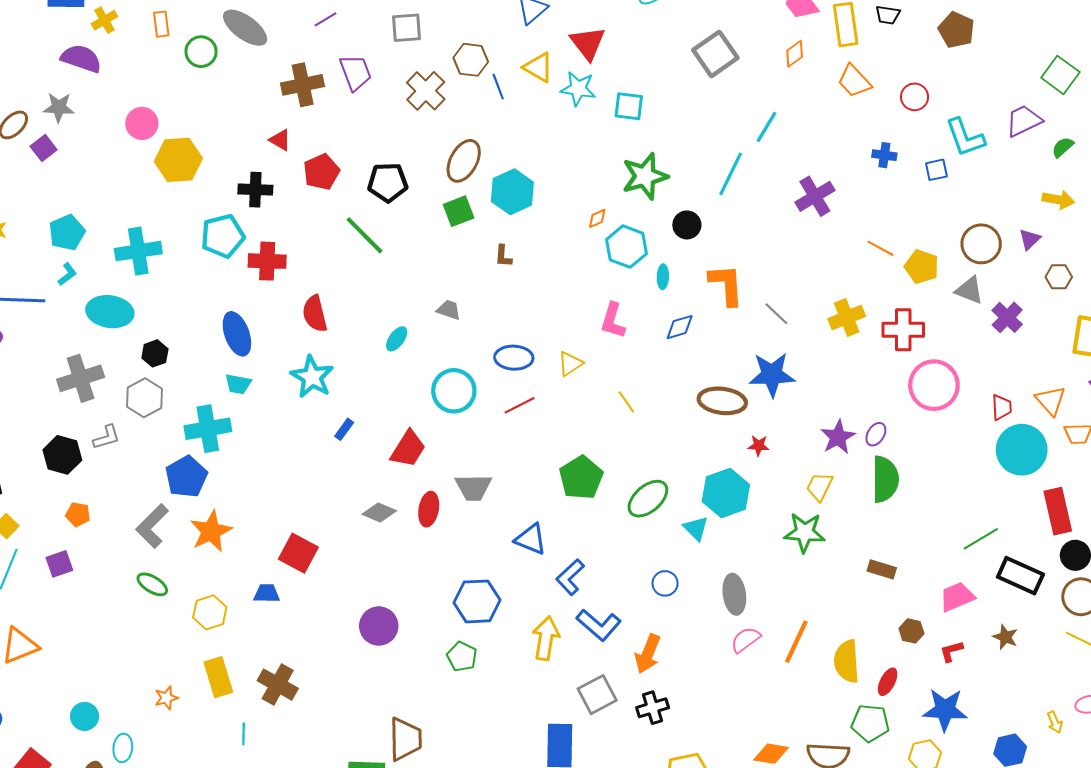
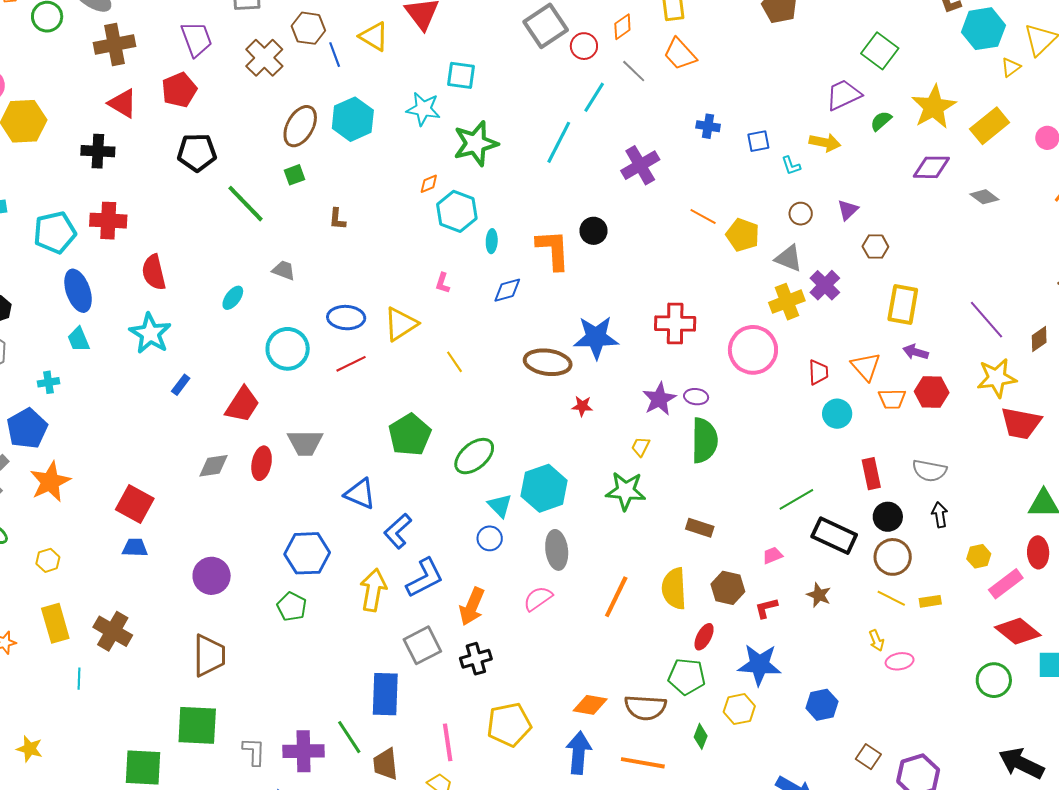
brown cross: (303, 85) -> (115, 44), moved
cyan star: (578, 89) -> (423, 109), moved
red circle: (915, 97) -> (584, 46), moved
cyan L-shape: (965, 137) -> (791, 166), moved, size x0.5
red triangle: (280, 140) -> (123, 103), size x1.4
red pentagon: (321, 172) -> (179, 90), moved
black pentagon: (388, 182) -> (197, 152), moved
cyan hexagon: (512, 192) -> (353, 119), moved
yellow arrow: (1058, 200) -> (825, 143), moved
green square: (459, 211) -> (295, 175), size x0.7
black circle: (687, 225) -> (593, 231), moved
green line: (365, 235) -> (246, 204), moved
cyan pentagon: (223, 236) -> (55, 232), moved
brown circle: (981, 244) -> (801, 214), size x0.6
gray line: (776, 314) -> (634, 71), moved
yellow cross: (847, 317) -> (787, 302), moved
pink L-shape: (613, 321) -> (443, 283), size x0.6
red cross: (903, 330) -> (675, 324), moved
yellow triangle: (570, 364) -> (401, 324), size x1.4
cyan trapezoid: (238, 384) -> (78, 339), turned 56
cyan cross: (208, 429) -> (48, 382), size x0.5
purple ellipse: (876, 434) -> (696, 397), turned 65
cyan circle: (1022, 450) -> (837, 414), size x0.6
yellow trapezoid: (819, 487) -> (641, 447), size x0.7
cyan hexagon: (726, 493) -> (544, 488), moved
red rectangle: (1058, 511) -> (871, 474), size x0.7
gray diamond: (379, 512) -> (214, 466), turned -32
cyan triangle: (696, 528) -> (500, 506), moved
blue trapezoid: (267, 593) -> (135, 548), moved
pink trapezoid: (957, 597) -> (772, 555), size x0.6
yellow hexagon: (210, 612) -> (48, 560), size x0.7
blue L-shape: (599, 625) -> (425, 578), turned -69
brown hexagon: (911, 631) -> (728, 588), size x1.4
pink semicircle: (746, 640) -> (538, 599), moved
yellow semicircle: (847, 661) -> (674, 589), moved
yellow arrow: (1055, 722) -> (877, 640), moved
brown trapezoid: (405, 739) -> (209, 655), moved

